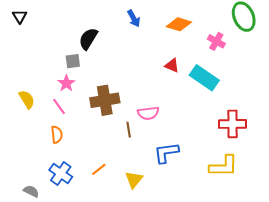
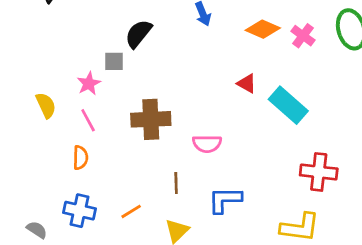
pink cross: (216, 41) -> (303, 36), moved
pink star: (66, 83) -> (89, 84), moved
brown line: (129, 130) -> (176, 183), moved
blue cross: (61, 173) -> (79, 211), turned -30

